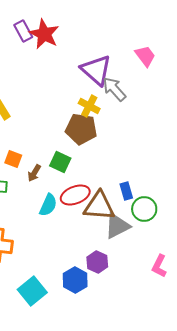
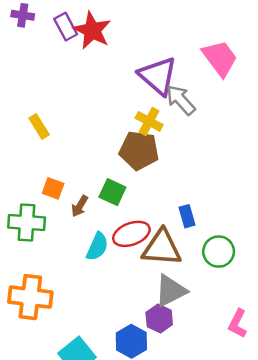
pink trapezoid: (145, 56) -> (220, 58), size x1.4
blue rectangle: (126, 191) -> (187, 216), moved
gray triangle: (117, 226) -> (171, 291), moved

